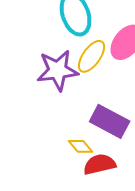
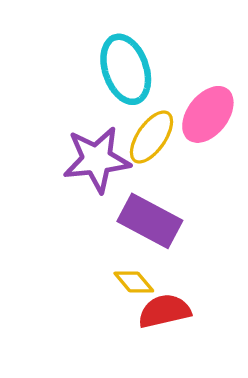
purple rectangle: (110, 121) -> (150, 221), moved

